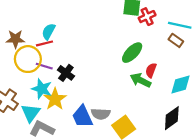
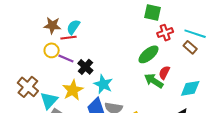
red cross: (147, 17) -> (165, 33), moved
brown star: (15, 39) -> (52, 25), moved
yellow circle: (28, 59) -> (52, 50), size x0.6
cyan star: (42, 89) -> (103, 84), moved

